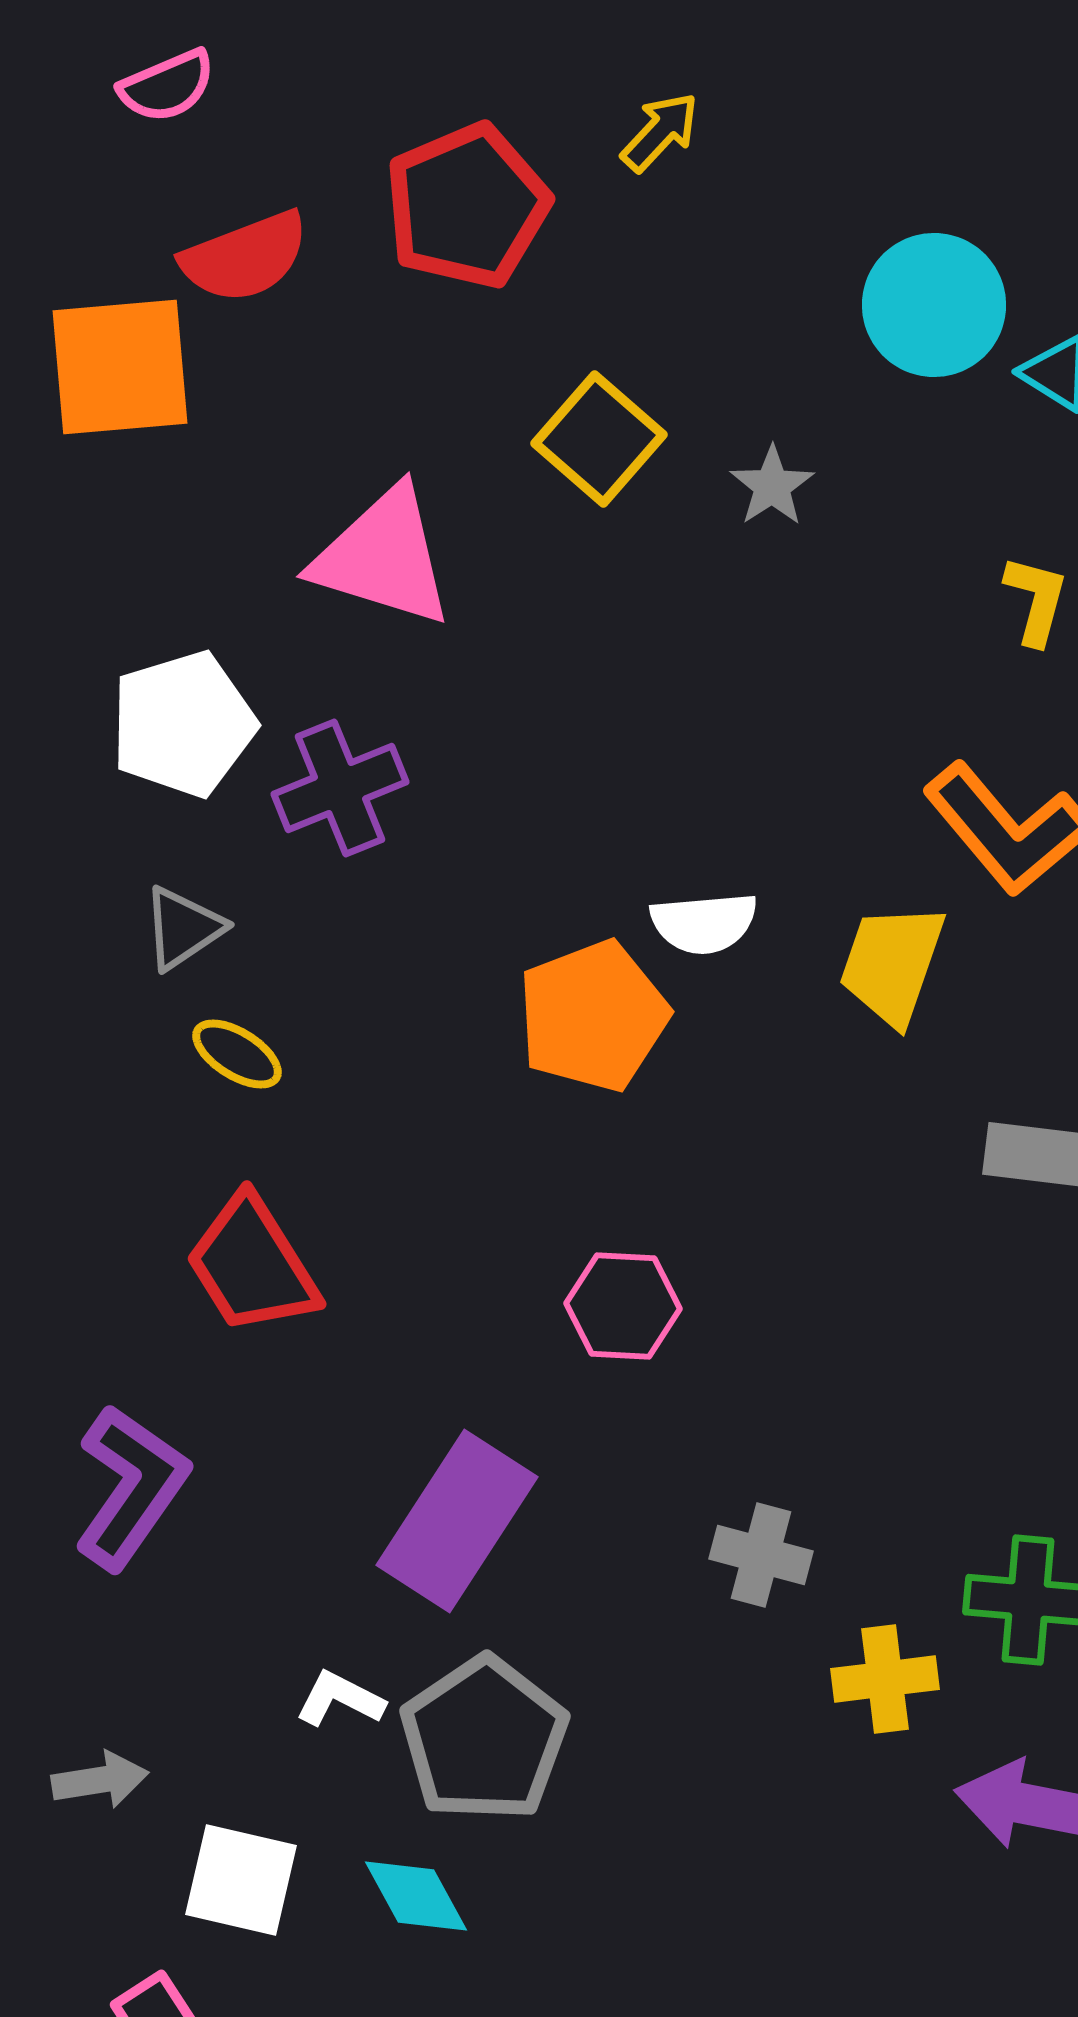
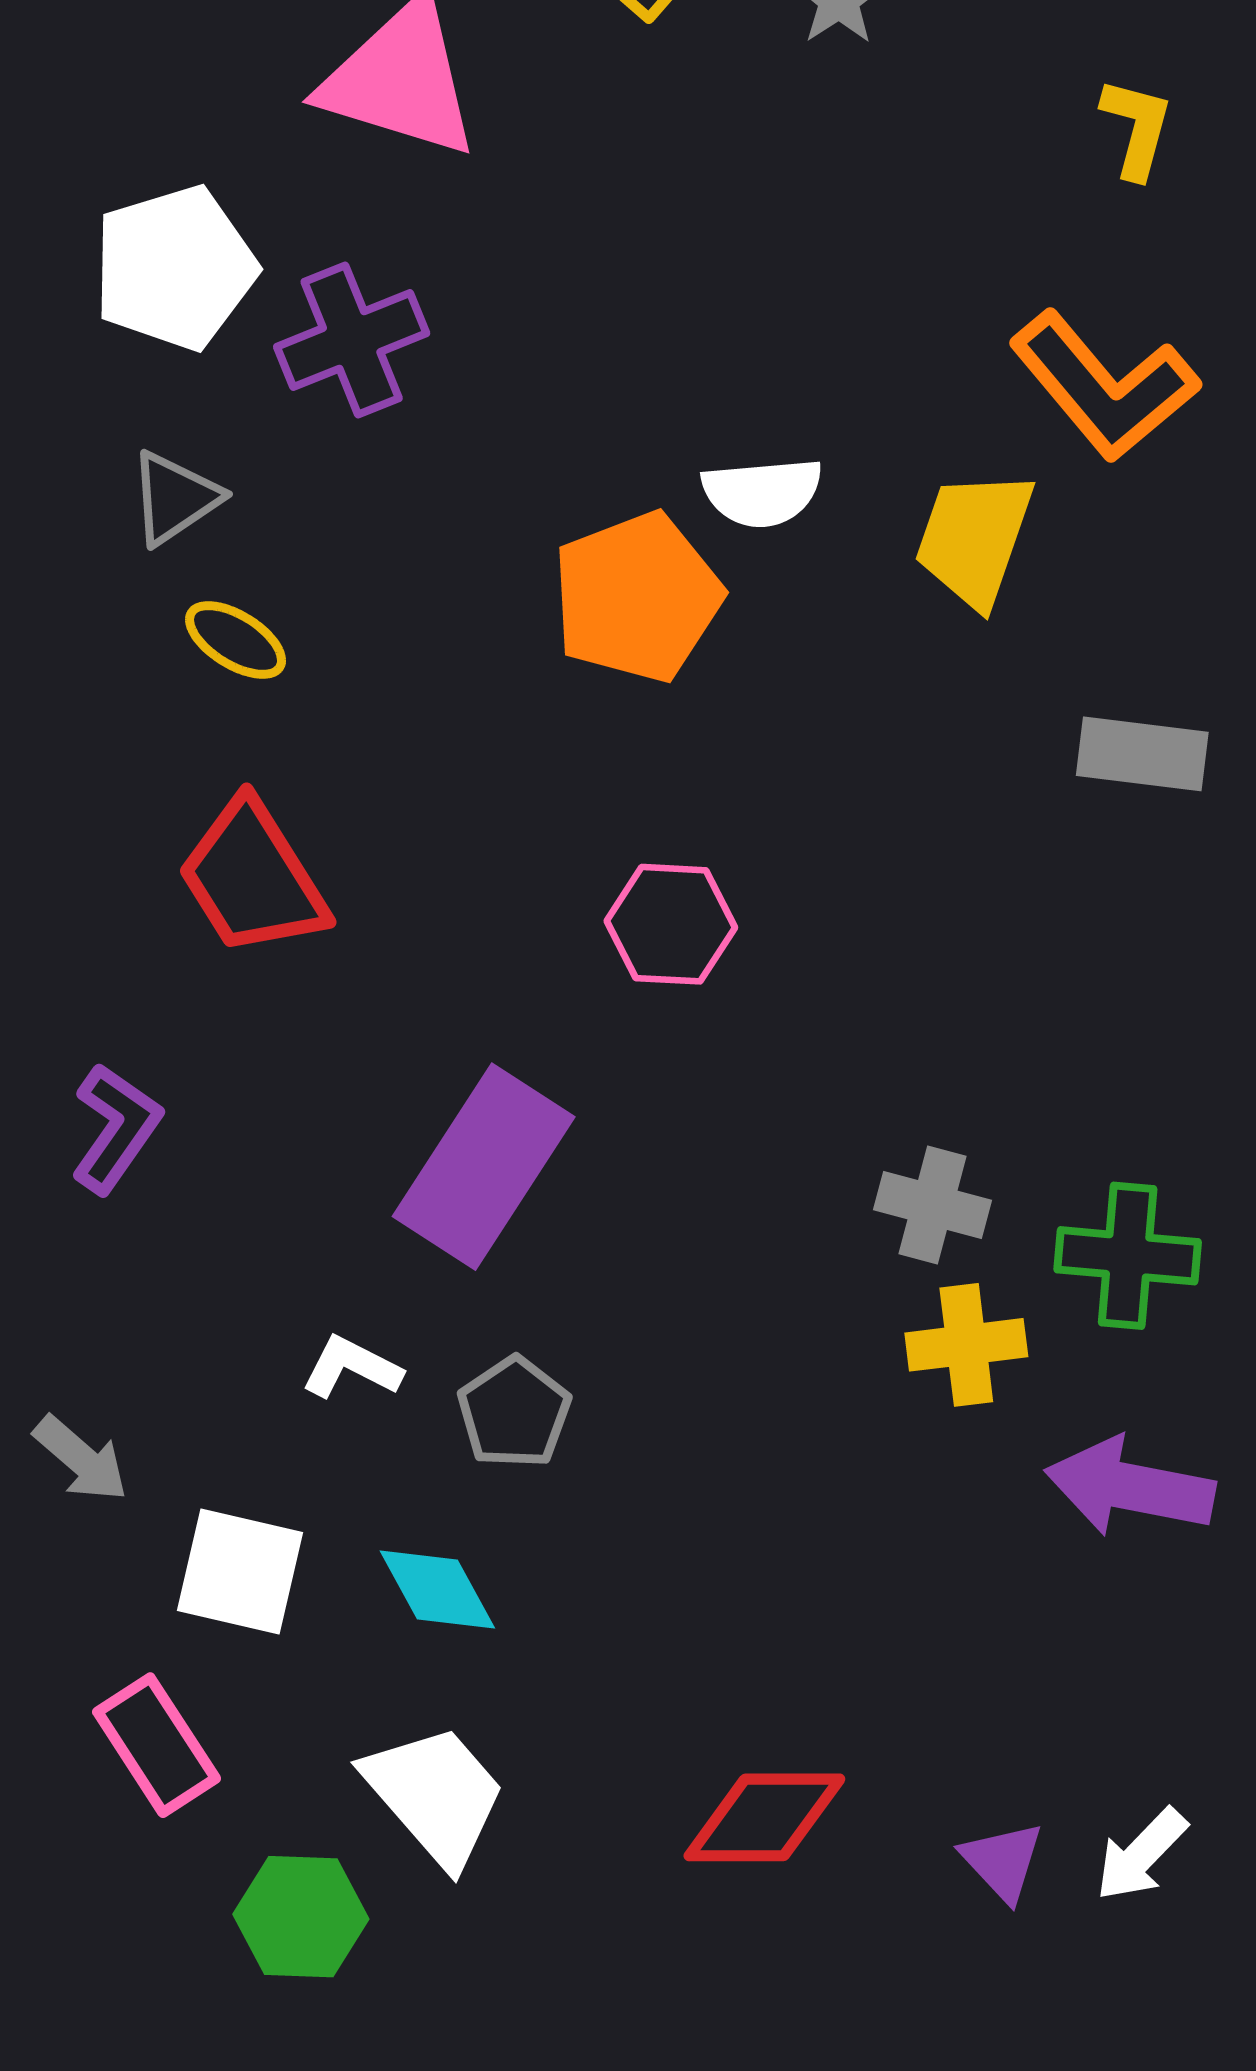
purple L-shape: (131, 1487) -> (116, 1128), size x0.7
gray cross: (761, 1555) -> (932, 1205), moved
gray pentagon: (484, 1739) -> (514, 1413), size x0.6
gray arrow: (100, 1780) -> (81, 1459), turned 50

